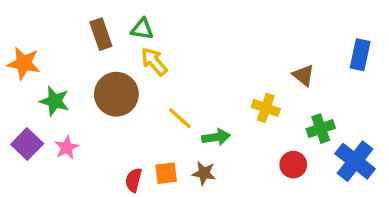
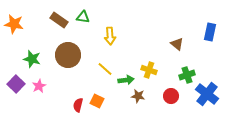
brown rectangle: (101, 34) -> (59, 20), turned -36
yellow arrow: (154, 62) -> (110, 36), moved, turned -144
orange star: (24, 63) -> (14, 24), moved
yellow cross: (266, 108) -> (149, 70), moved
orange square: (166, 173) -> (97, 101), turned 32
brown star: (204, 173) -> (138, 96), moved

